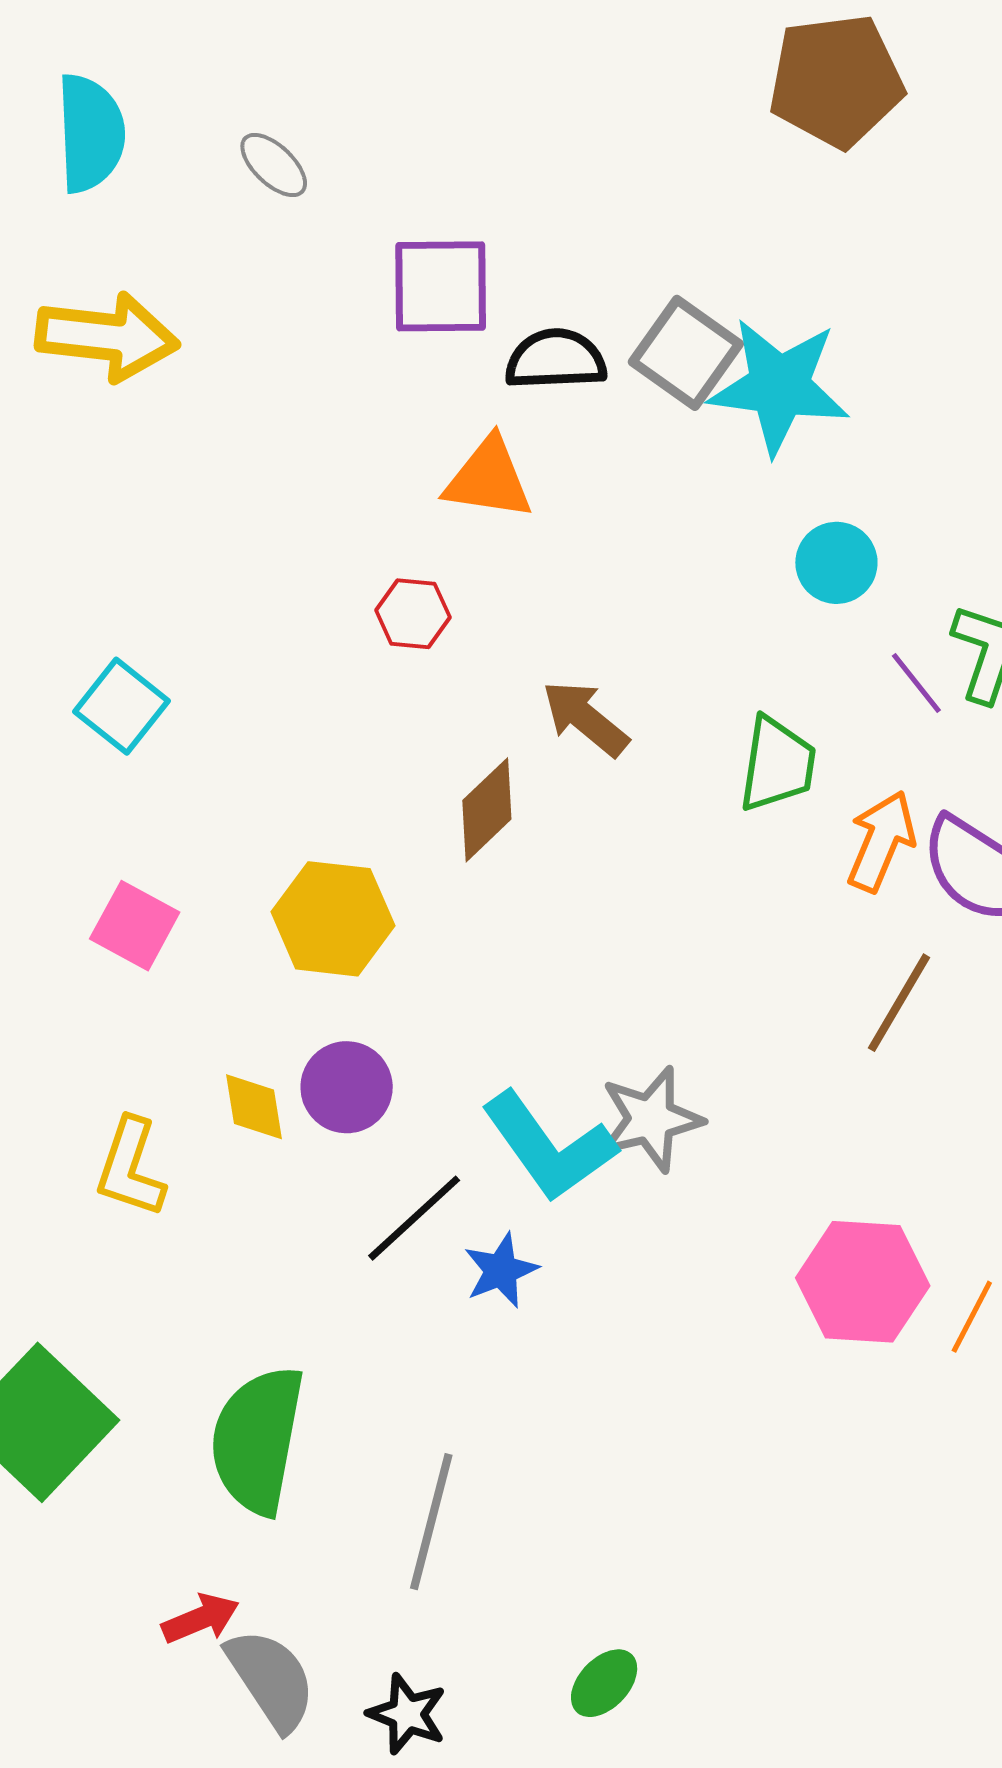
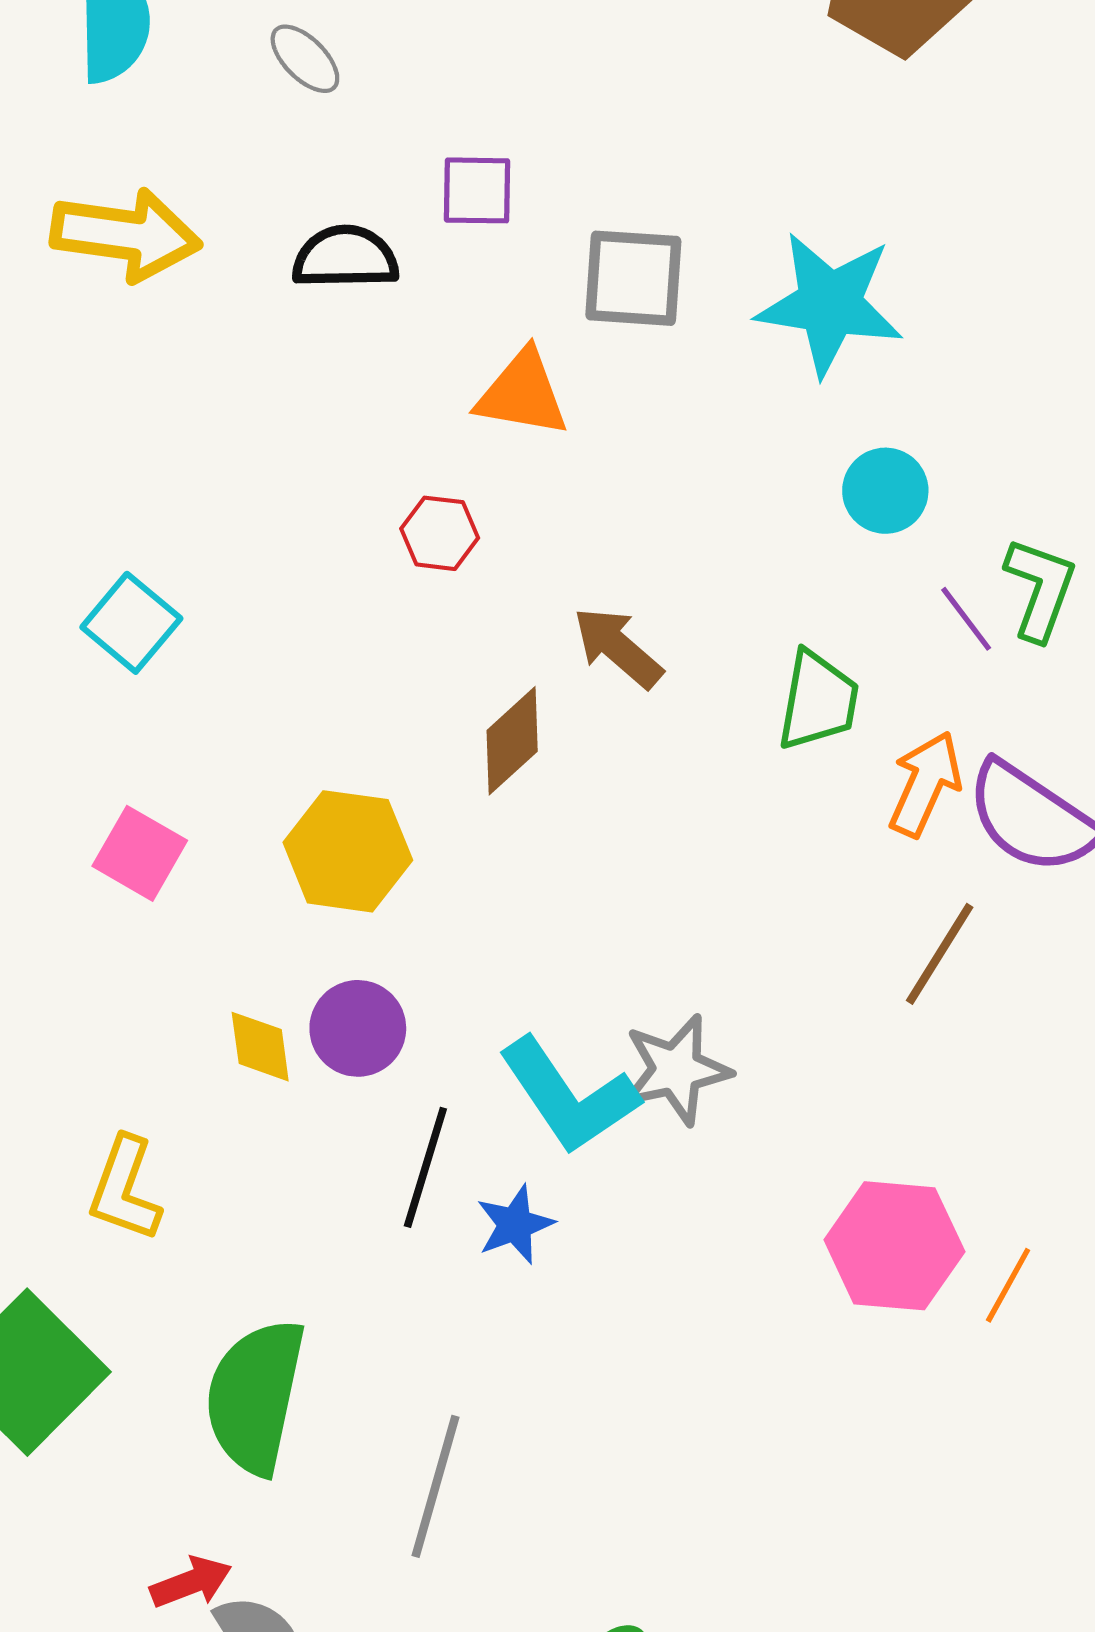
purple square: (441, 286) -> (477, 190), size x0.7
gray square: (686, 353) -> (633, 278), moved, turned -33
black semicircle: (556, 359) -> (345, 257), moved
yellow L-shape: (130, 1168) -> (125, 1189), moved
black line: (414, 1218) -> (425, 1167), turned -32

